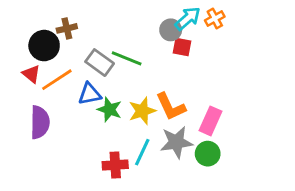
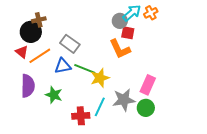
brown cross: (67, 28) -> (39, 20), moved
green line: (127, 58) -> (85, 69), moved
orange L-shape: (171, 107) -> (120, 49), moved
green star: (110, 110) -> (54, 95), moved

